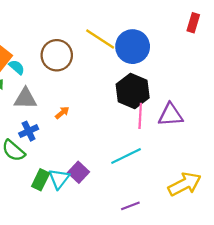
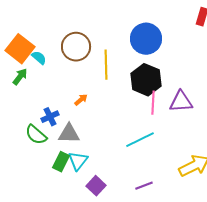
yellow line: (100, 39) -> (106, 65), moved, turned 56
gray triangle: (25, 99) -> (69, 134), moved
purple square: (78, 172) -> (96, 186), moved

